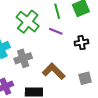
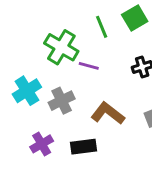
purple line: (56, 31) -> (89, 66), moved

